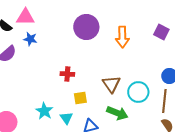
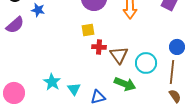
red cross: (67, 74) -> (99, 47), moved
yellow square: (80, 98) -> (88, 30), moved

